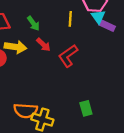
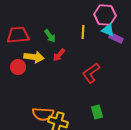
cyan triangle: (98, 17) -> (108, 30), turned -32
red arrow: (43, 45) -> (59, 55), turned 88
red L-shape: (68, 56) -> (91, 73), moved

